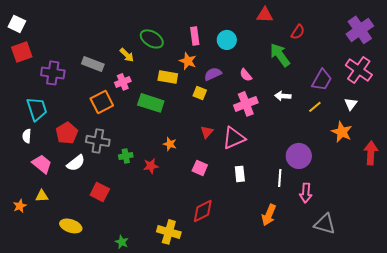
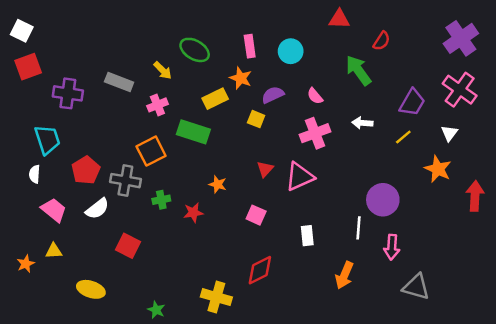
yellow rectangle: (168, 77) -> (215, 99), turned -36
orange square: (102, 102) -> (151, 151), moved
white rectangle: (240, 174) -> (307, 236), moved

